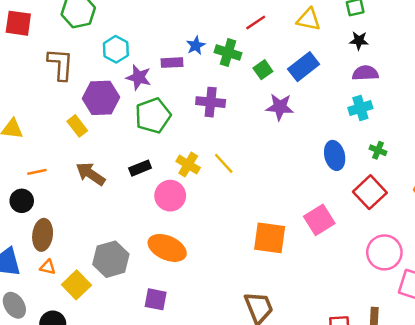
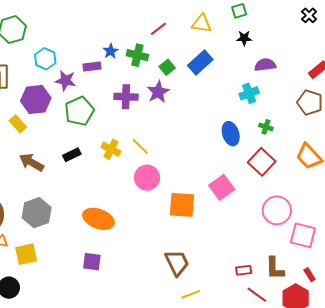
purple semicircle: (365, 73) -> (265, 65), moved
purple star: (280, 107) -> (158, 92), moved, turned -30
pink circle: (170, 196) -> (147, 178), moved
gray hexagon: (111, 259) -> (37, 213), moved
yellow square: (76, 285) -> (26, 254), turned 35

